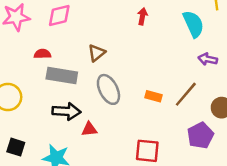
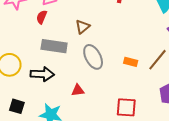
red semicircle: (42, 54) -> (42, 17), moved, turned -64
black arrow: (67, 111) -> (42, 74), moved

